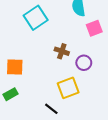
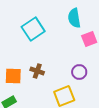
brown cross: (62, 51) -> (37, 71), moved

